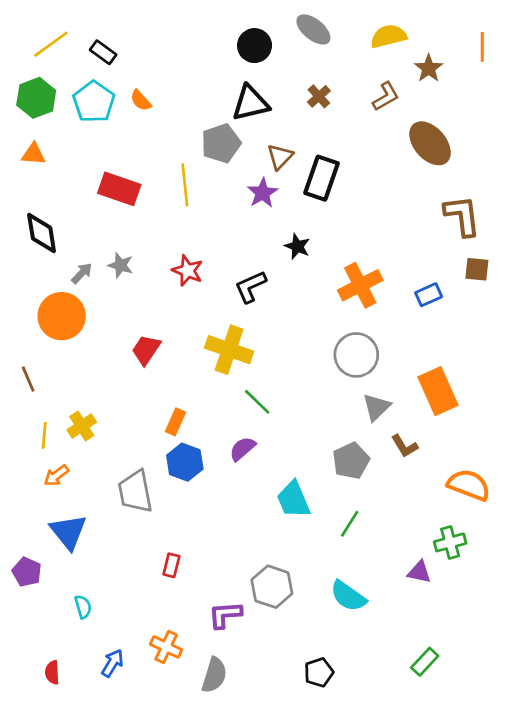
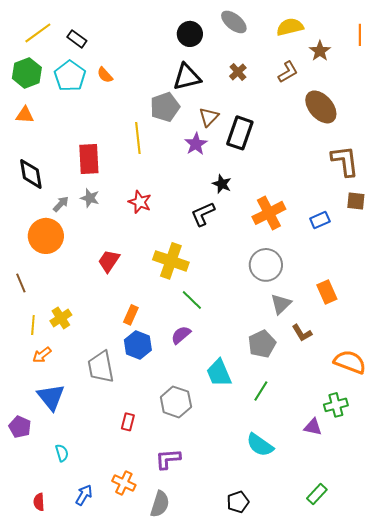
red rectangle: (119, 189) -> (89, 159), moved, turned 68
black L-shape: (250, 287) -> (203, 214), moved
orange rectangle: (438, 391) -> (327, 292), size x0.7
gray hexagon: (272, 587) -> (176, 402), moved

